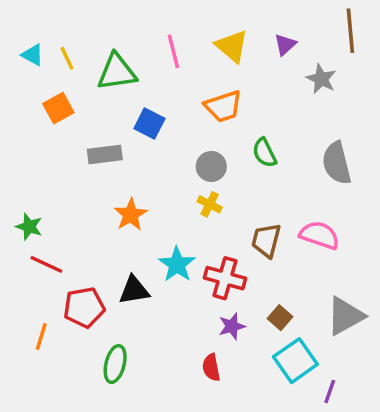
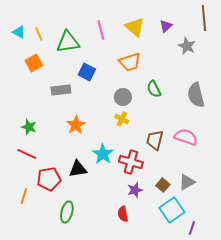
green star: (29, 227) -> (29, 127), moved
gray triangle: (345, 316) -> (187, 182), moved, size x0.7

